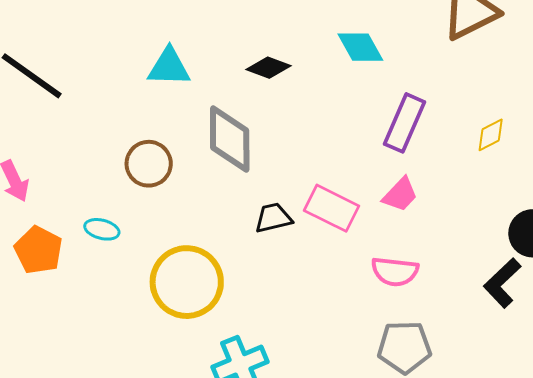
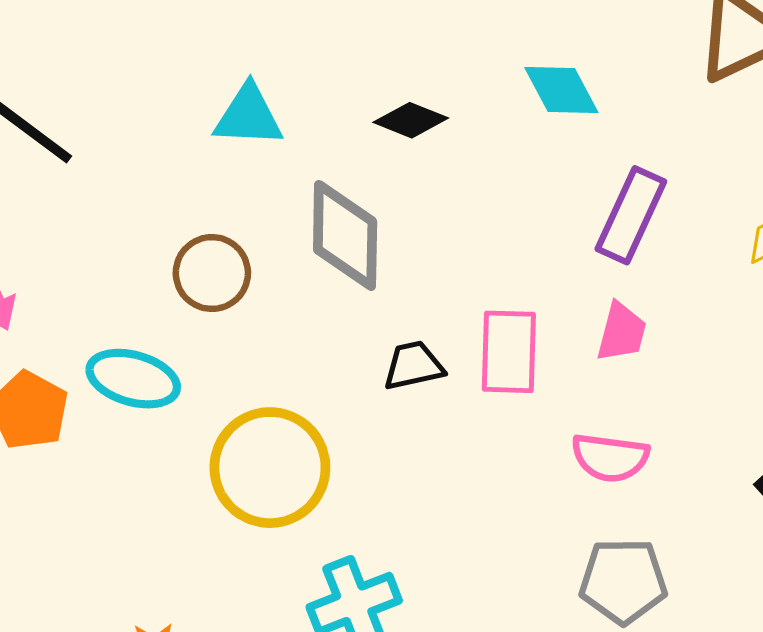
pink trapezoid: (400, 195) -> (622, 332), turned -30
pink rectangle: (332, 208) -> (509, 352), turned 64
cyan ellipse: (102, 229) -> (133, 379), size x1.6

